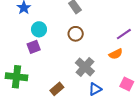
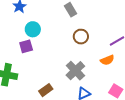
brown circle: (76, 34) -> (81, 37), moved

